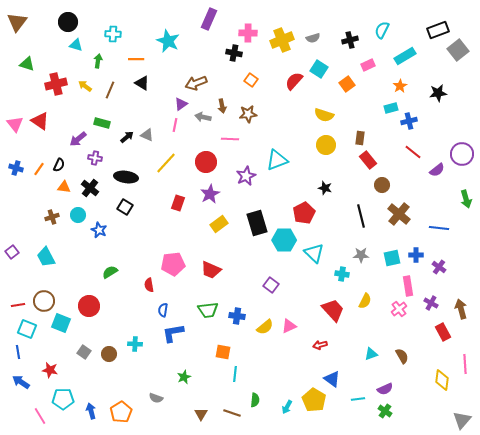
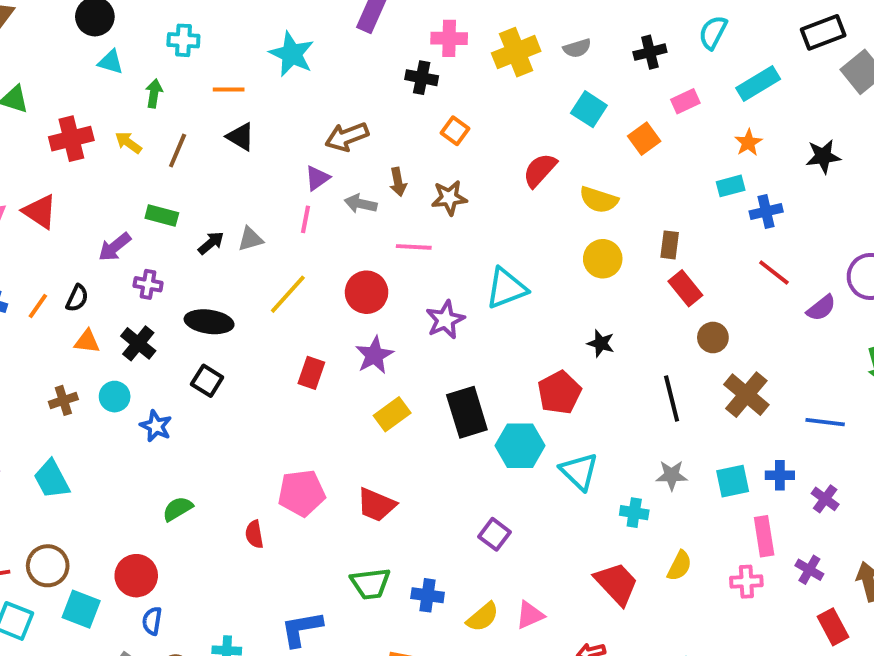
red semicircle: (294, 81) -> (540, 170), moved
gray triangle: (147, 135) -> (250, 239), turned -40
pink cross: (399, 309) -> (746, 582), turned 35
blue semicircle: (163, 310) -> (152, 621), moved

